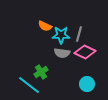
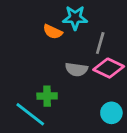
cyan star: (61, 35) -> (75, 18), moved
green cross: (41, 72) -> (47, 96), turned 32

